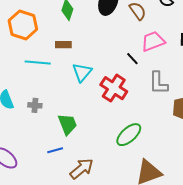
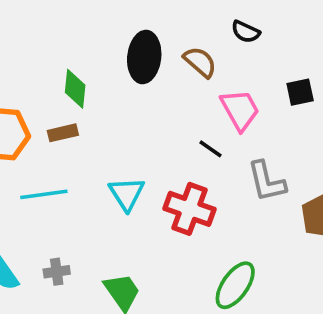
pink trapezoid: (153, 41) -> (240, 110), turned 95
brown rectangle: (63, 45) -> (63, 133), moved

